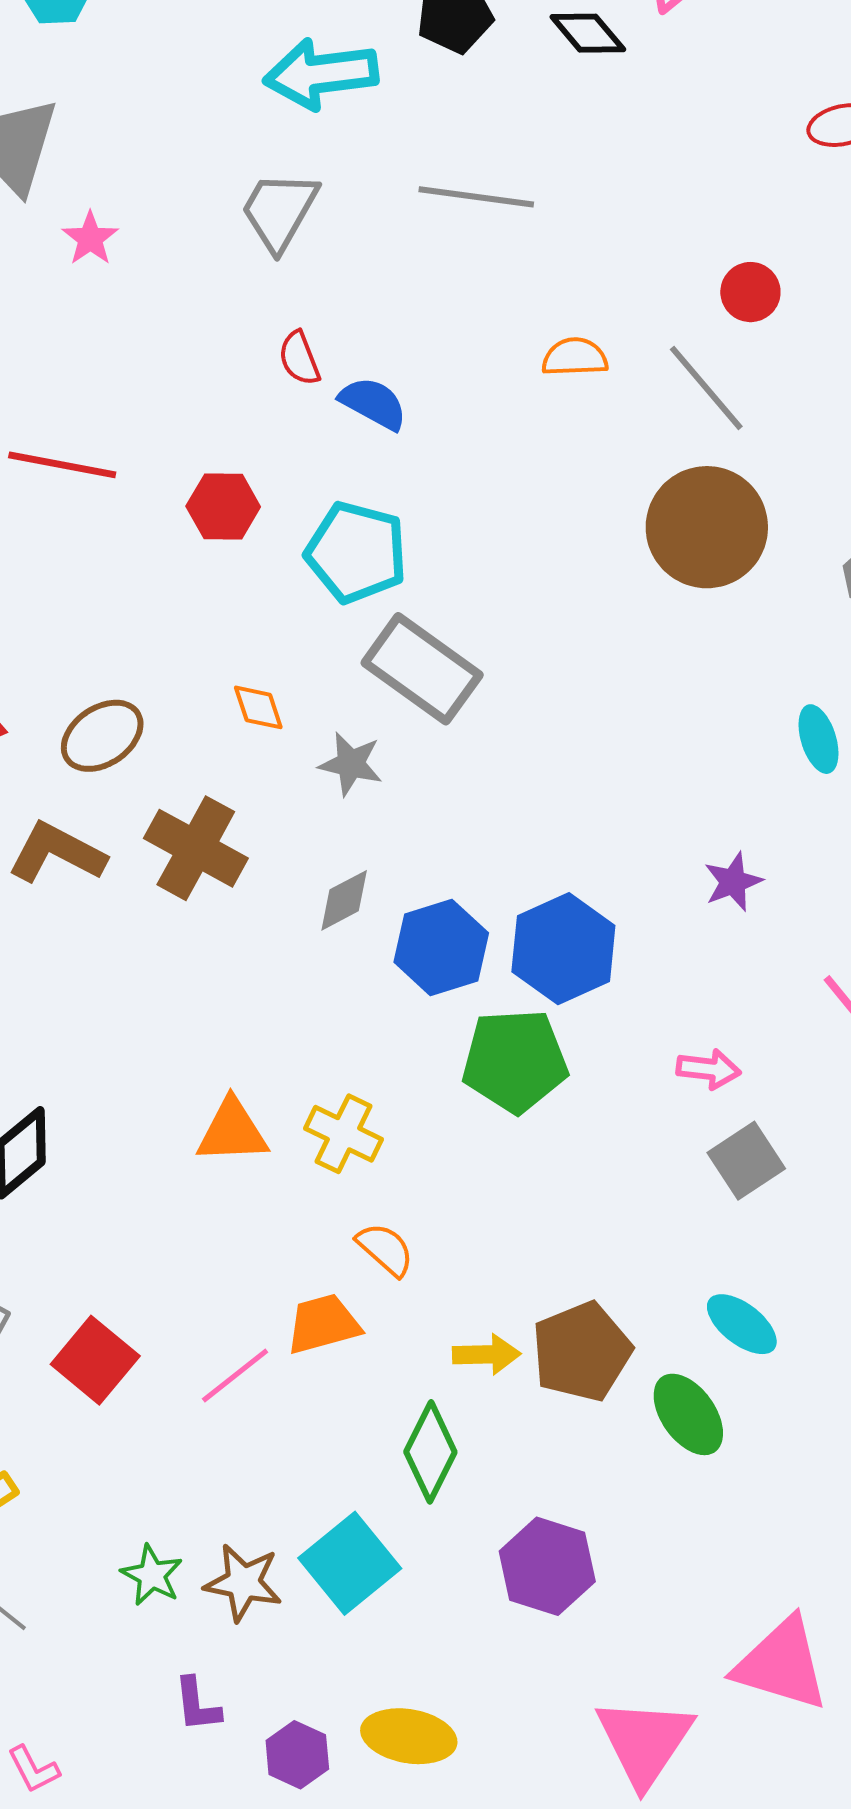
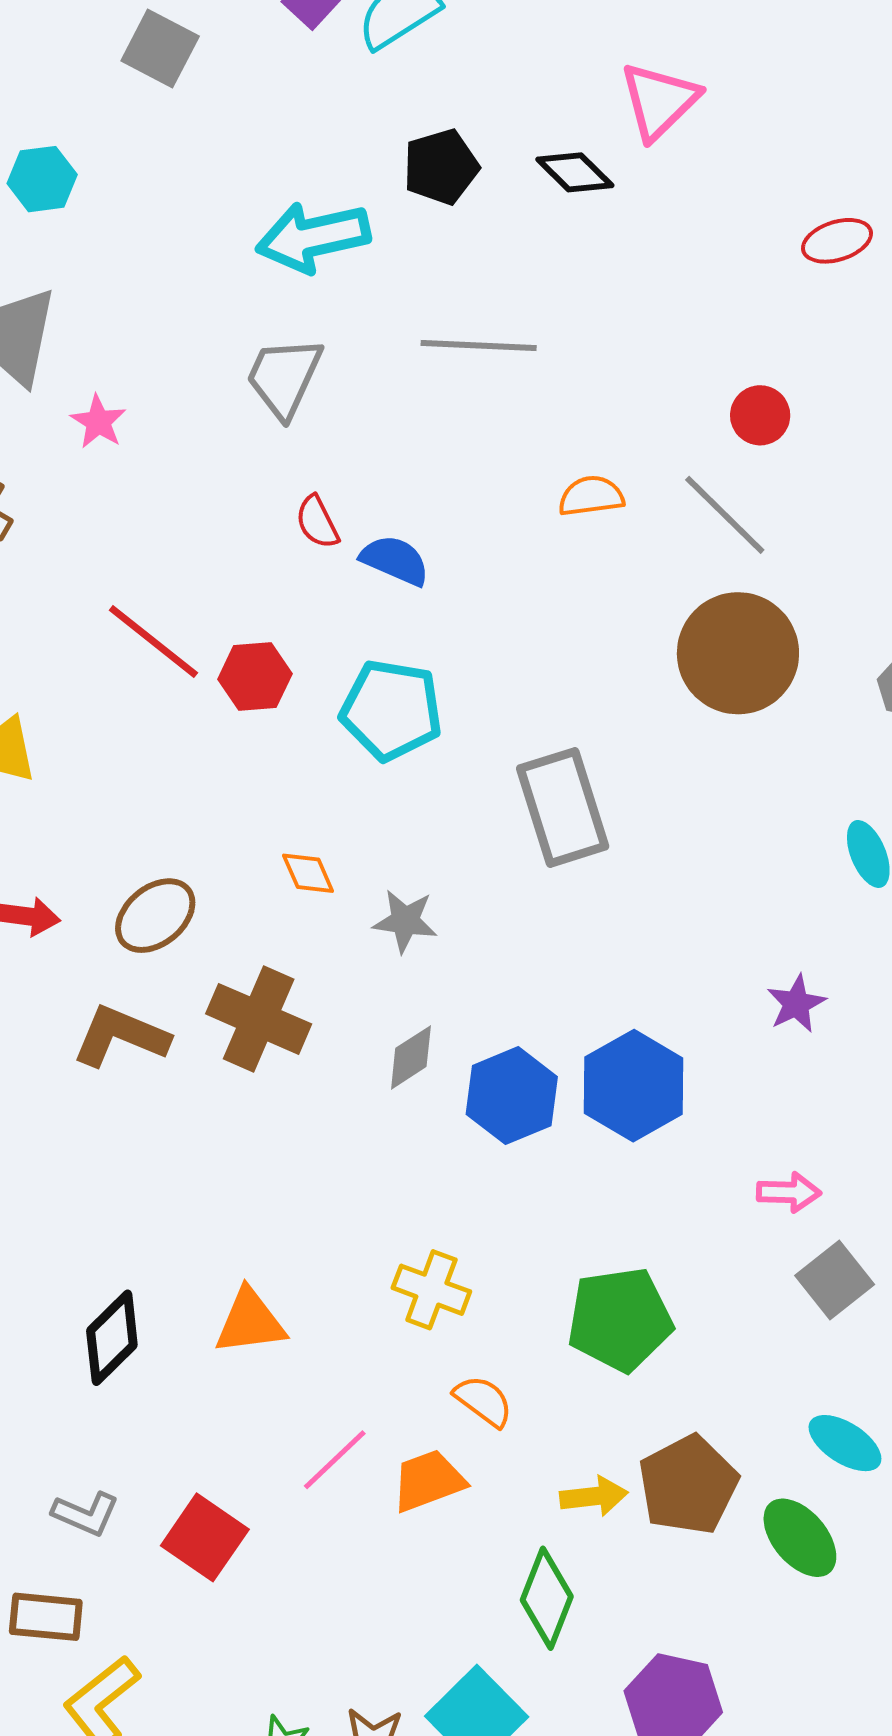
red line: (62, 465) -> (153, 641), moved, turned 33
gray rectangle: (422, 669) -> (563, 807), moved, turned 42
green pentagon: (515, 1061) -> (620, 1319), moved
orange triangle: (232, 1131) -> (250, 1322), moved
pink line: (235, 1376) -> (335, 1460), moved

